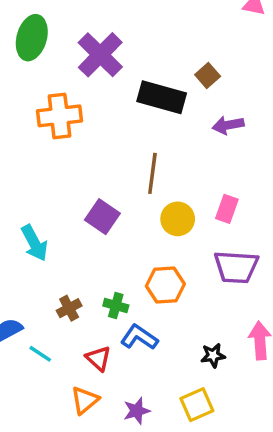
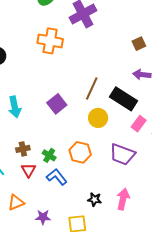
black rectangle: (162, 97) -> (124, 99), moved
pink rectangle: (227, 209) -> (139, 124), moved
red triangle: (98, 358) -> (28, 170), moved

